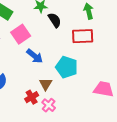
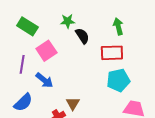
blue arrow: (35, 56) -> (44, 80), moved
cyan pentagon: (67, 67) -> (118, 80), moved, turned -30

